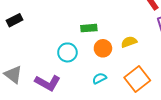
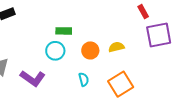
green rectangle: (89, 28) -> (64, 31), moved
cyan semicircle: (99, 78) -> (84, 79), turned 96

